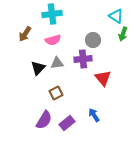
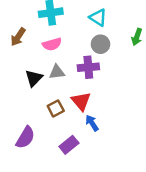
cyan triangle: (116, 16) -> (98, 18), moved
red triangle: (103, 78) -> (81, 101), moved
blue arrow: (94, 115) -> (92, 123), moved
purple semicircle: (44, 120) -> (25, 138), moved

